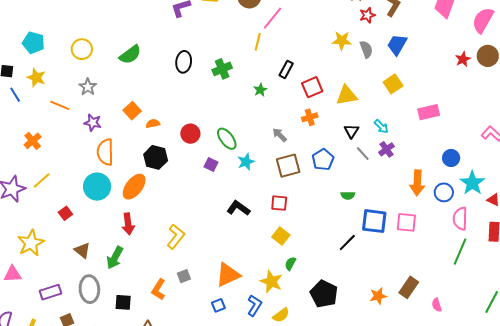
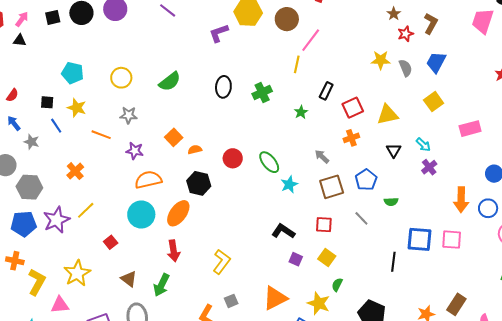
gray star: (88, 87) -> (129, 115), turned -30
orange semicircle: (105, 152) -> (148, 180), turned 80
gray line: (363, 154) -> (361, 218), moved
purple square: (211, 165) -> (296, 259), moved
green semicircle: (348, 195) -> (391, 202), moved
black line: (347, 243) -> (393, 262), turned -36

